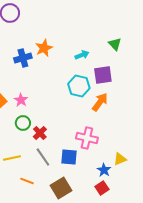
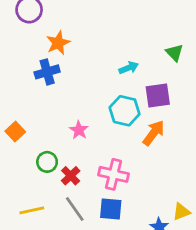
orange star: (44, 48) -> (58, 43), moved
pink star: (21, 100) -> (79, 130), moved
pink cross: (87, 138) -> (114, 174), moved

